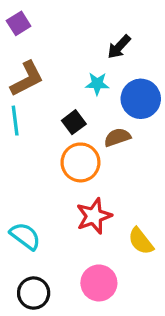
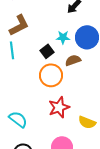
cyan star: (97, 84) -> (63, 37), moved
yellow semicircle: (141, 241) -> (87, 122), turned -30

